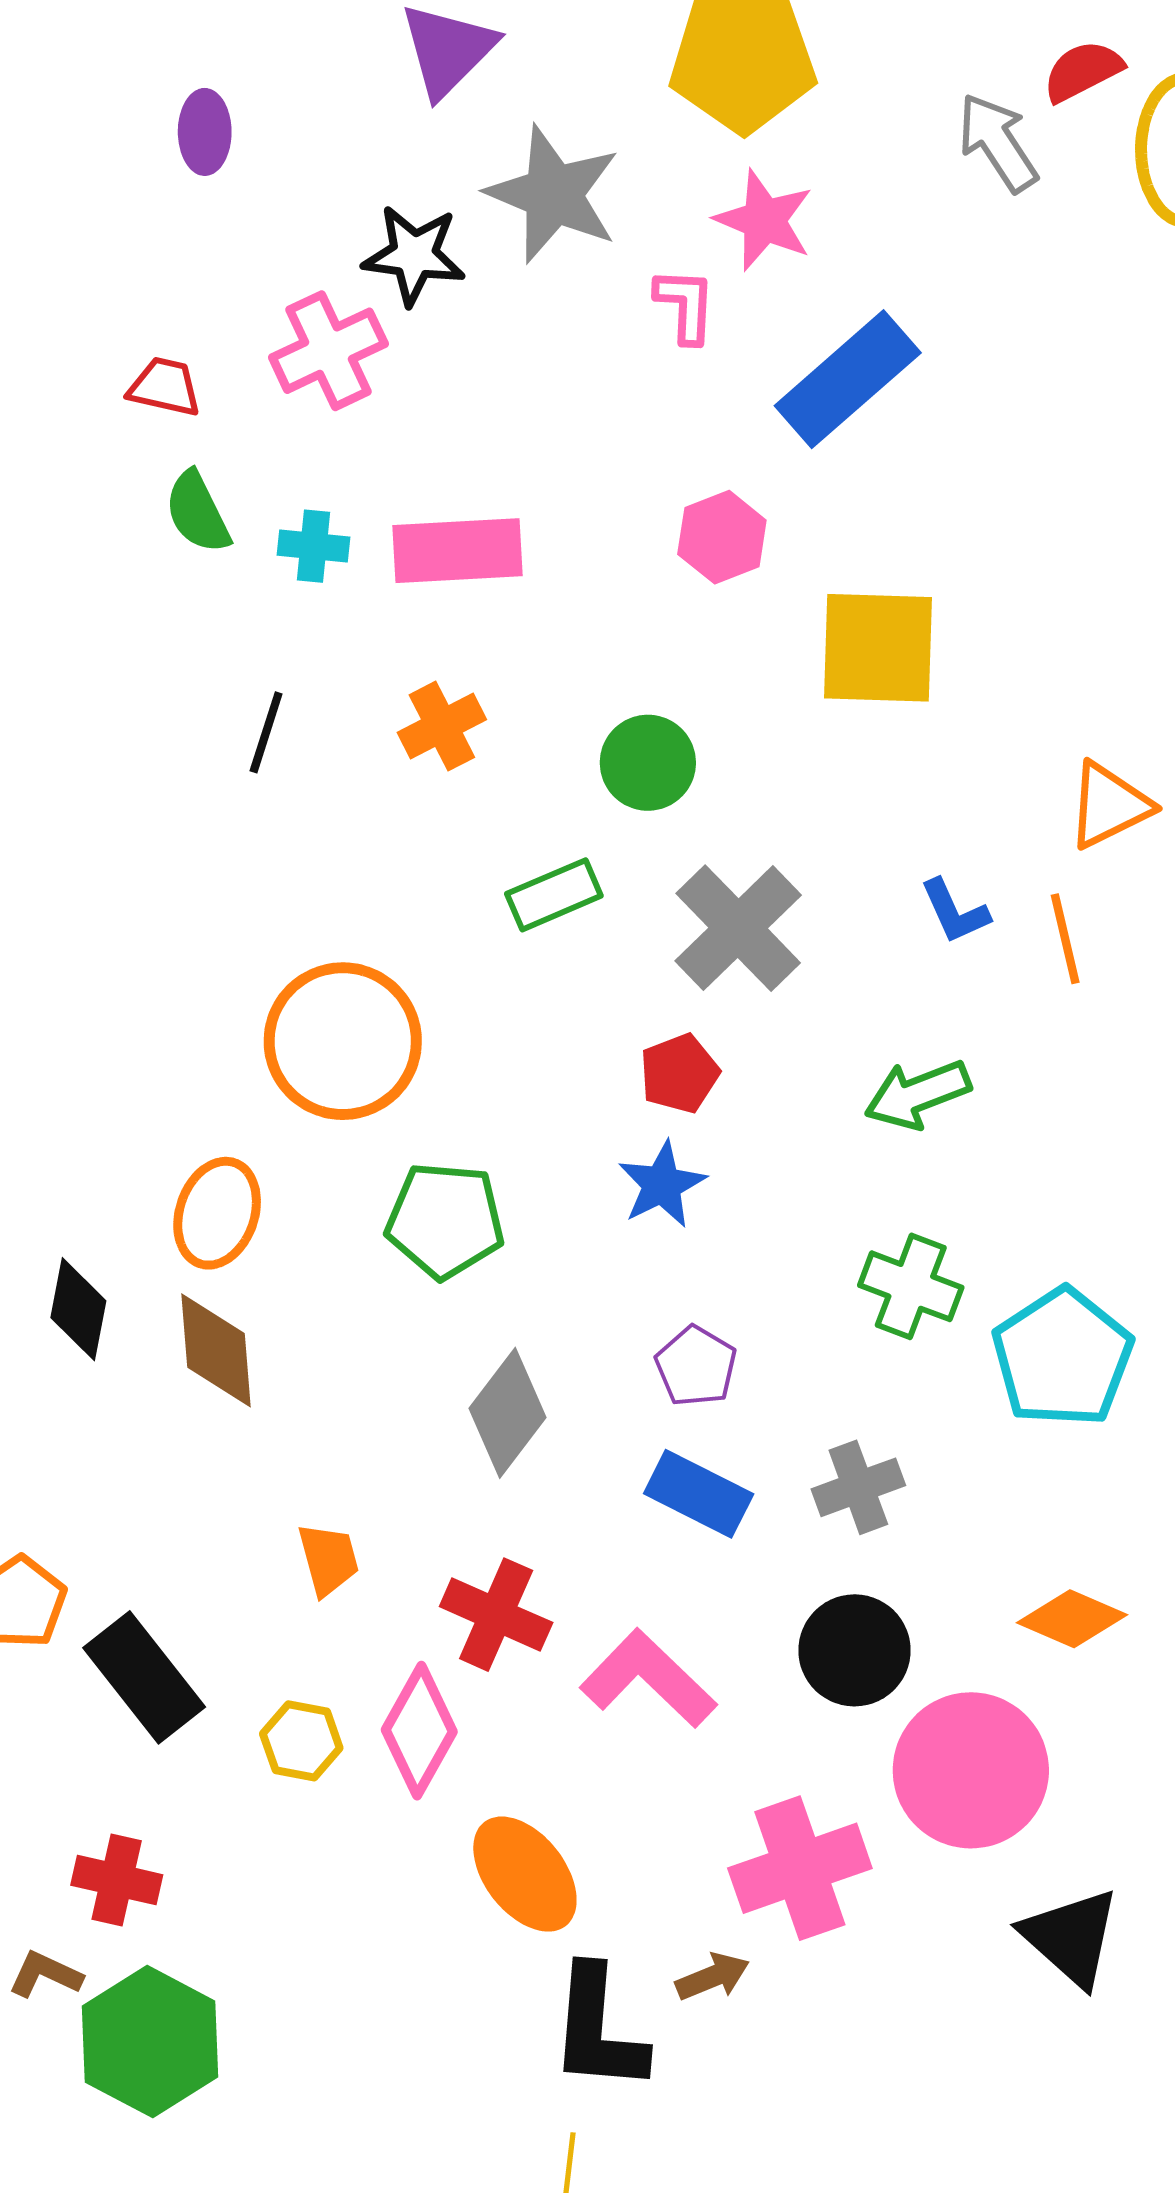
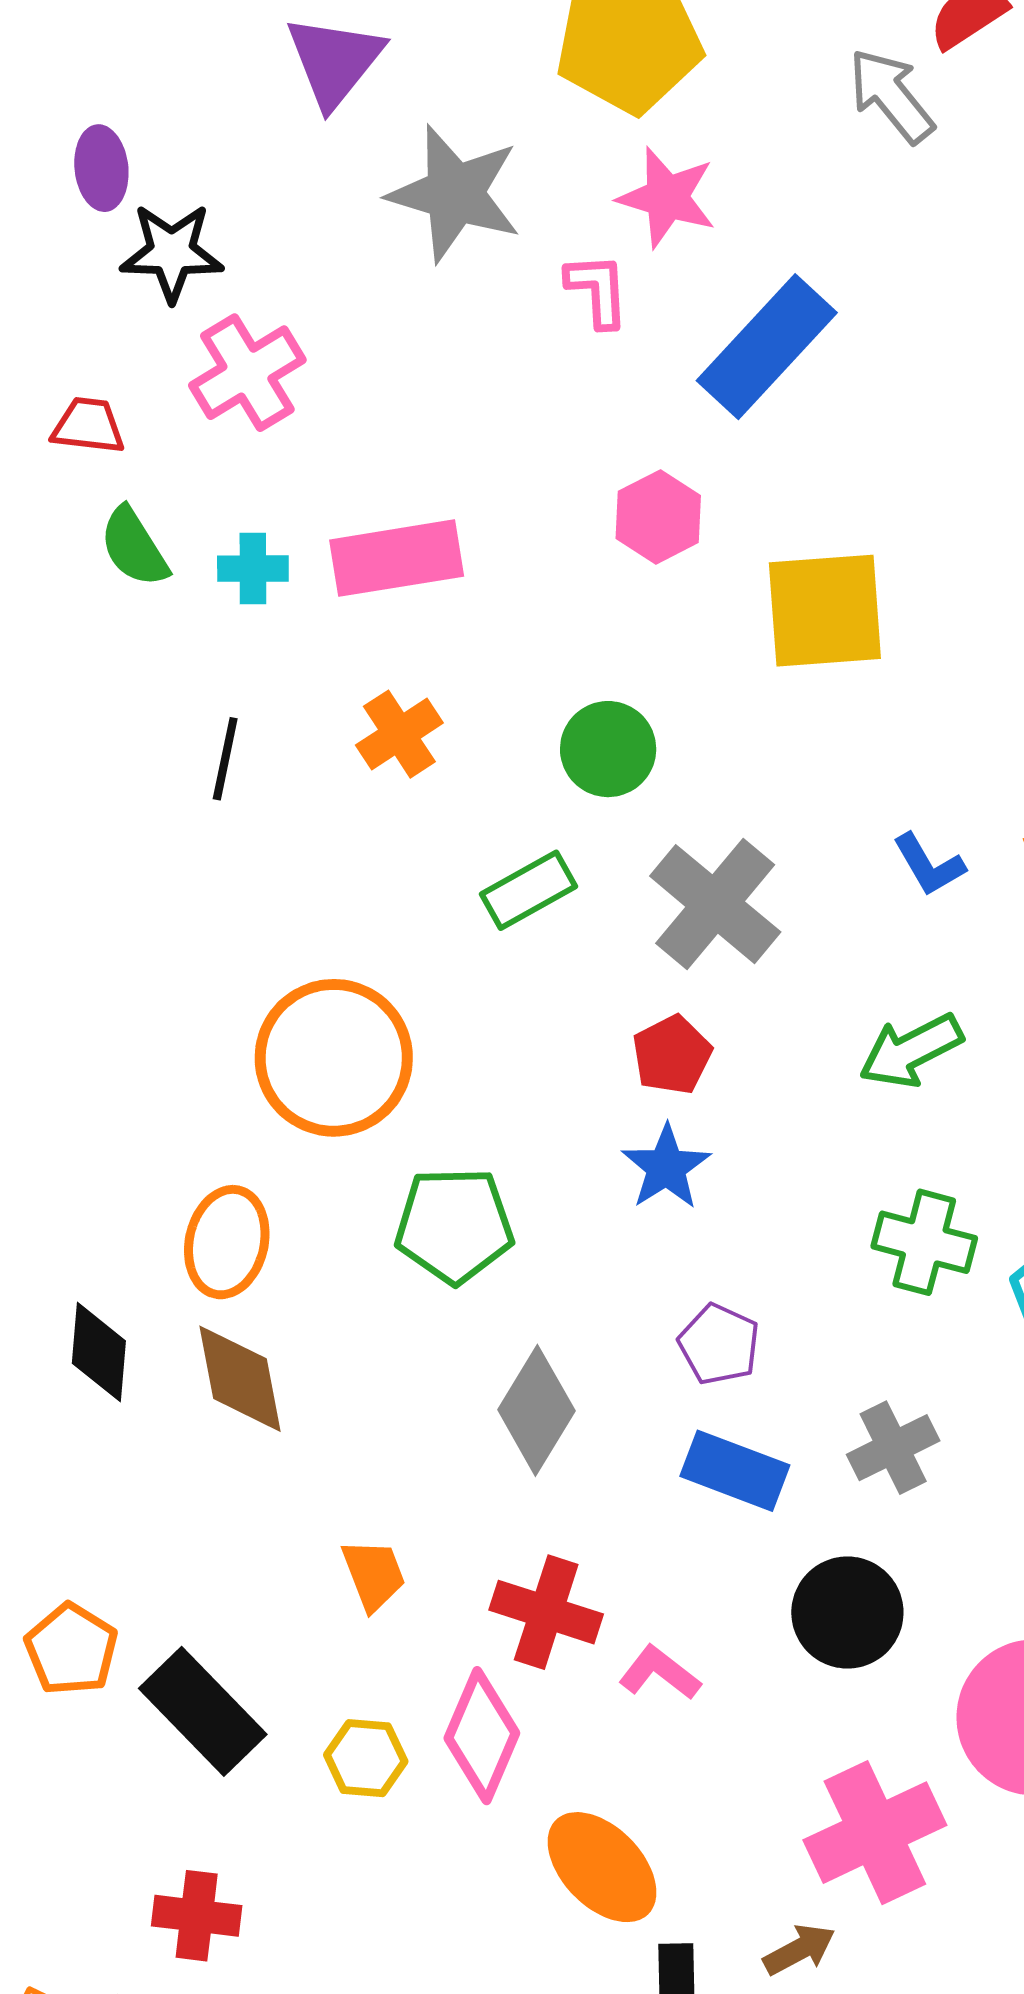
black star: (414, 255) -> (172, 252), moved
black circle: (854, 1650) -> (847, 1613), moved
pink L-shape: (648, 1679) -> (660, 1673), moved, size x0.6

